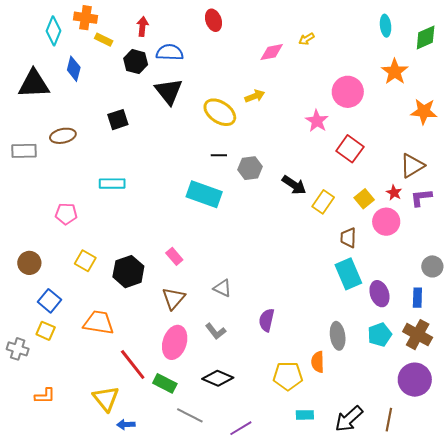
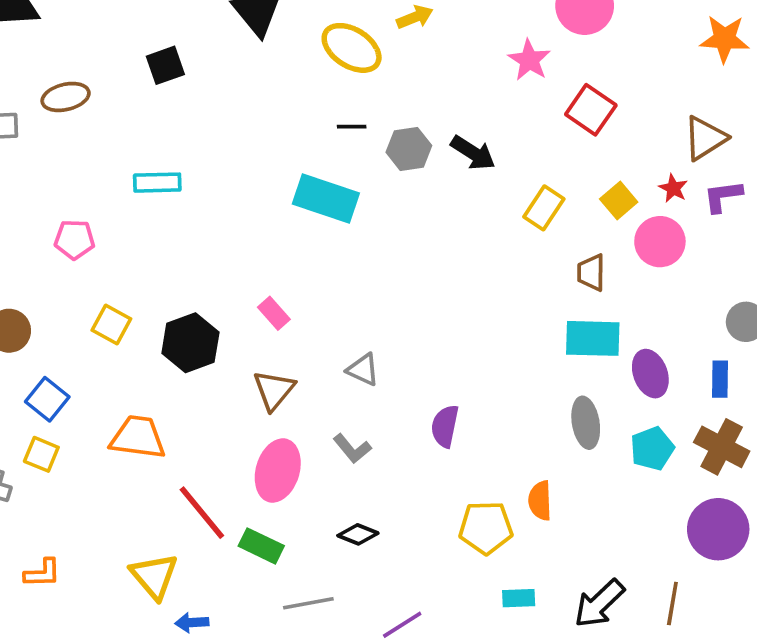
black arrow: (294, 185) -> (473, 153), moved
cyan rectangle: (348, 274) -> (593, 338), turned -64
gray ellipse: (338, 336) -> (586, 423), moved
black diamond: (218, 378) -> (358, 534), size x0.7
gray line: (190, 415) -> (308, 603), turned -36

